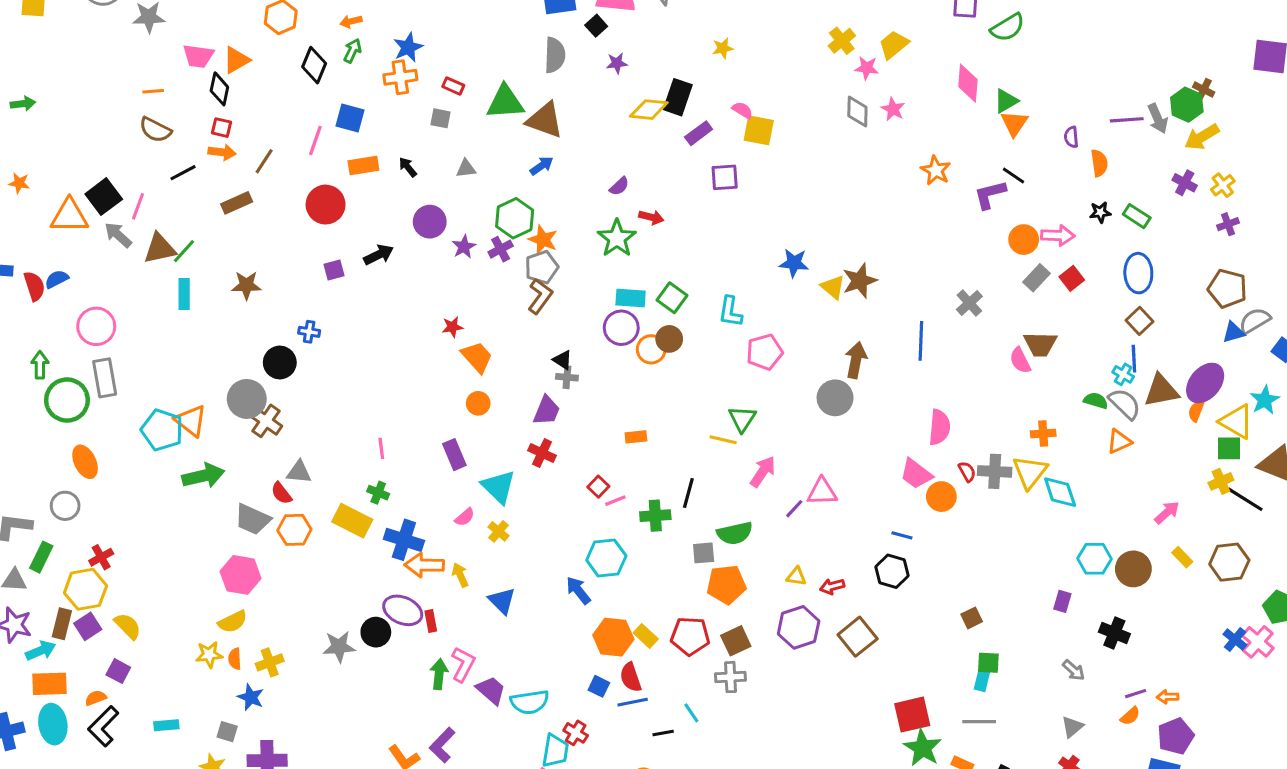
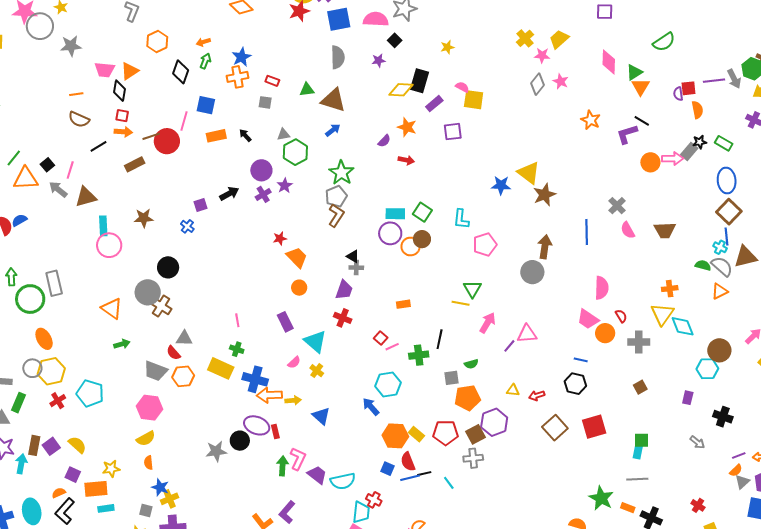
black square: (596, 26) -> (395, 40), moved
green semicircle: (1008, 27) -> (664, 42), moved
green triangle: (505, 102) -> (307, 90), size x0.6
gray diamond: (857, 111) -> (538, 84), turned 40
brown line: (264, 161) -> (151, 136), turned 42
black square: (104, 197) -> (47, 165), size x0.6
red circle: (326, 205) -> (167, 141), moved
green hexagon: (515, 218) -> (295, 152), moved
green star: (617, 238) -> (341, 173), moved
orange star: (543, 240) -> (407, 127), moved
purple cross: (501, 249) -> (263, 194), moved
green line: (184, 251) -> (14, 158), moved
gray rectangle: (1037, 278) -> (689, 151), moved
red square: (1072, 278) -> (689, 88), moved, turned 35
yellow triangle: (833, 287) -> (529, 173), moved, size x1.4
brown square: (1139, 321) -> (729, 212), size x1.4
pink circle: (96, 326) -> (109, 245), moved
blue cross: (309, 332) -> (187, 226), moved, turned 32
pink semicircle: (1020, 360) -> (628, 230), moved
cyan pentagon: (162, 430) -> (90, 393), moved
gray cross: (995, 471) -> (639, 342), moved
green arrow: (203, 476) -> (122, 344), size x0.6
green semicircle: (735, 533) -> (471, 364), size x0.6
brown circle: (1133, 569) -> (719, 350), moved
yellow arrow: (460, 575) -> (293, 400), turned 112
yellow hexagon: (85, 589) -> (51, 371), moved
brown square: (972, 618) -> (640, 387), moved
purple hexagon: (799, 627) -> (494, 422), moved
cyan arrow: (41, 651) -> (21, 464), turned -54
yellow star: (209, 655) -> (111, 469), moved
yellow cross: (270, 662) -> (170, 499), moved
orange rectangle: (49, 684) -> (96, 489), moved
red square: (912, 715) -> (594, 427), moved
gray triangle: (1072, 727) -> (742, 482), moved
black line: (663, 733) -> (424, 474), moved

